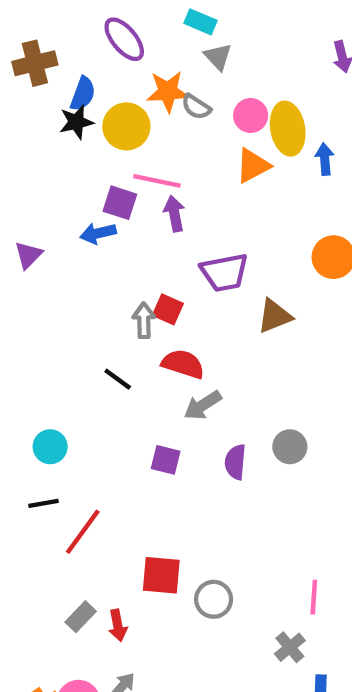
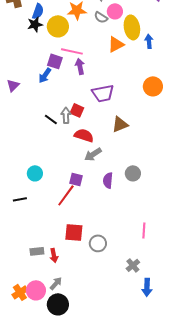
gray semicircle: (196, 107) -> (101, 17), moved
pink circle: (251, 116) -> (115, 11), moved
blue arrow: (98, 233) -> (45, 75), turned -42
brown triangle: (275, 316) -> (120, 124), moved
black line: (118, 379) -> (51, 119), moved
cyan circle: (50, 447) -> (35, 173), moved
red line: (83, 532) -> (66, 195), moved
pink line: (314, 597) -> (144, 230), moved
gray rectangle: (81, 617) -> (37, 251), turned 40

